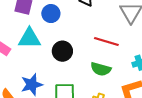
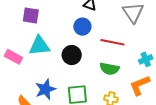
blue circle: (51, 14) -> (82, 27), moved

